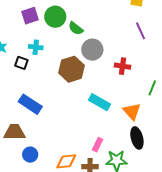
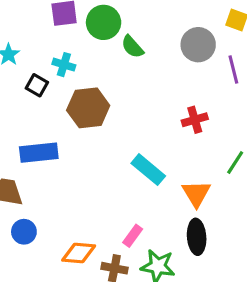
gray circle: (92, 50) -> (198, 45), moved
red cross: (122, 66) -> (195, 120), turned -35
brown hexagon: (71, 69) -> (88, 108), moved
blue rectangle: (30, 104) -> (39, 153), turned -50

